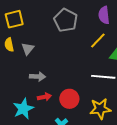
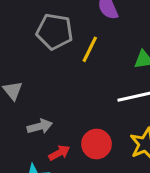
yellow line: (98, 41) -> (90, 49), moved

